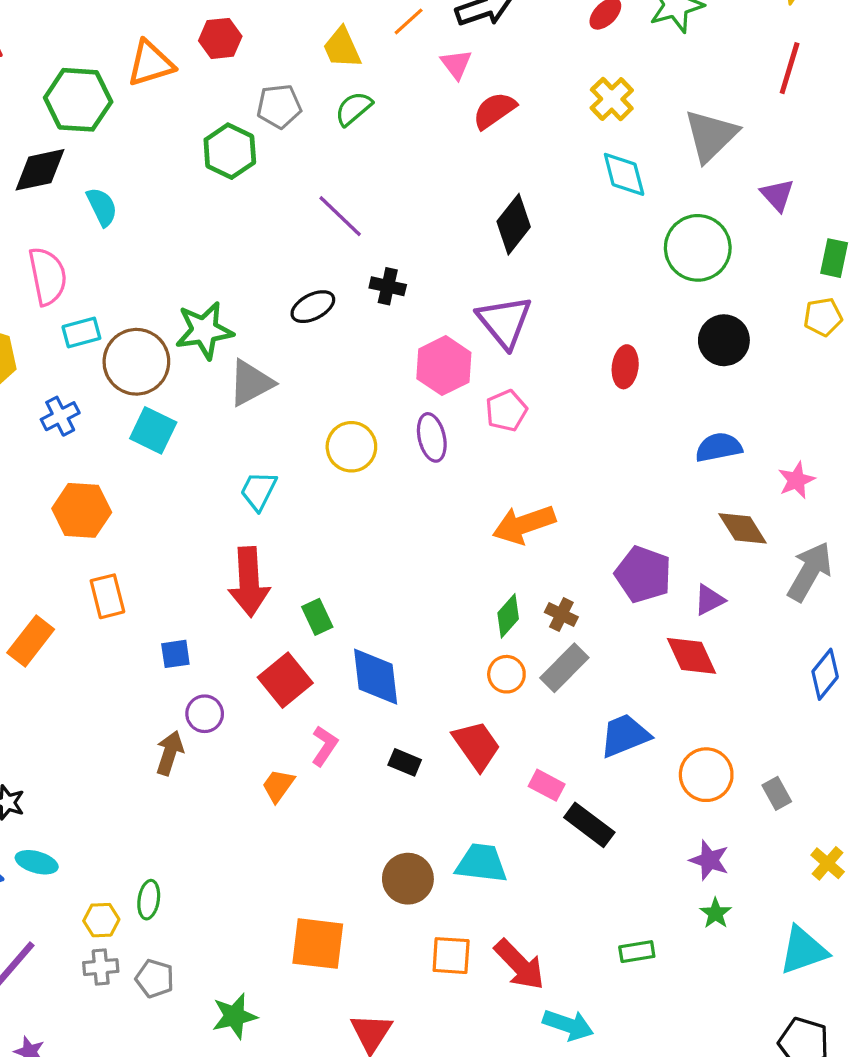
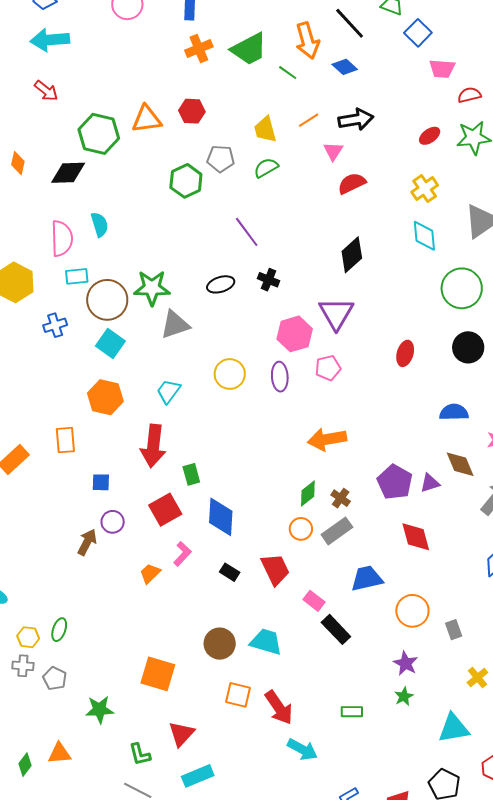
cyan semicircle: (102, 207) -> (100, 225), moved
orange hexagon: (82, 510) -> (105, 397), moved
purple triangle: (709, 600) -> (430, 483), moved

